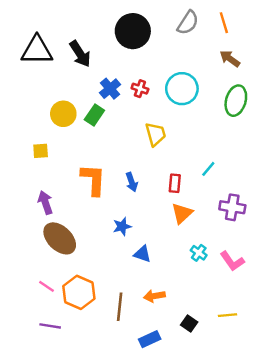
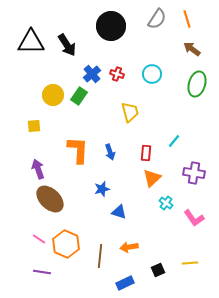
cyan circle: (182, 89) -> (152, 74), size x0.7
cyan cross: (199, 253) -> (166, 203), moved
black square: (189, 324) -> (158, 270), turned 32

